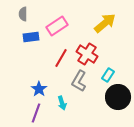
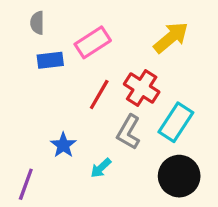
cyan rectangle: (108, 75) -> (176, 122), size x1.6
black circle: (118, 97) -> (179, 176), moved
cyan arrow: (62, 103) -> (101, 168), turned 64
purple line: (36, 113) -> (26, 184), moved

